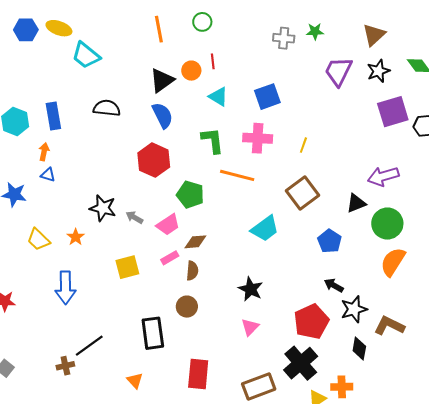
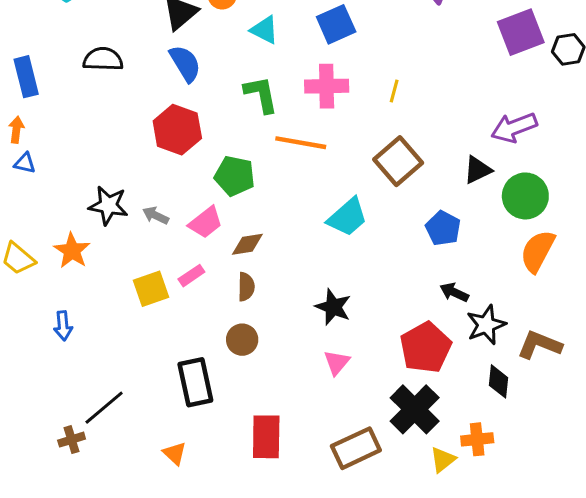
orange star: (76, 237) -> (72, 251), size x1.4
pink rectangle: (170, 258) -> (191, 276), moved
blue arrow: (66, 288) -> (63, 326), size x0.6

